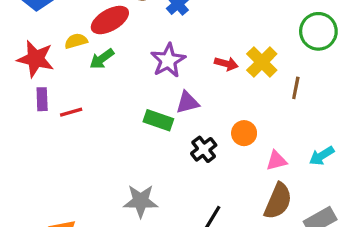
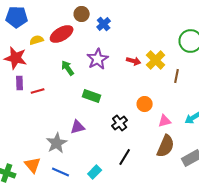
yellow semicircle: (76, 41) -> (37, 40), moved
green arrow: (102, 59) -> (68, 68), moved, turned 91
purple triangle: (187, 102) -> (78, 127), moved
black cross: (204, 149) -> (120, 123), moved
gray star: (141, 201) -> (57, 143), moved, turned -30

